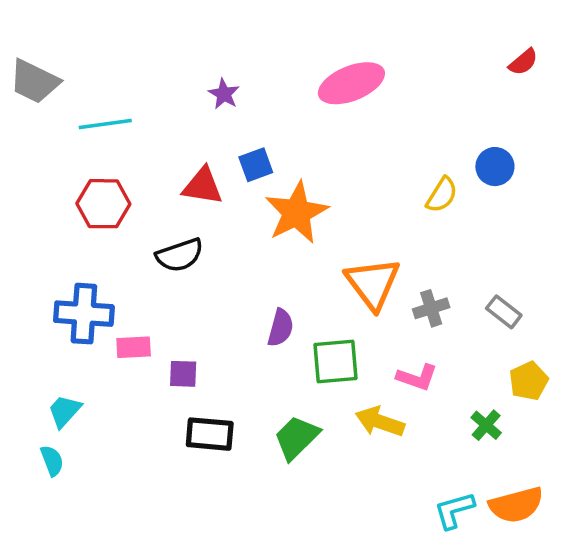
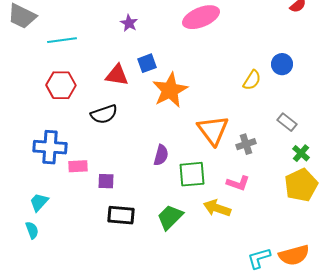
gray rectangle: (504, 312) -> (287, 122), moved
yellow pentagon: (529, 381) -> (301, 185), size x1.5
green cross: (486, 425) -> (301, 153), moved

